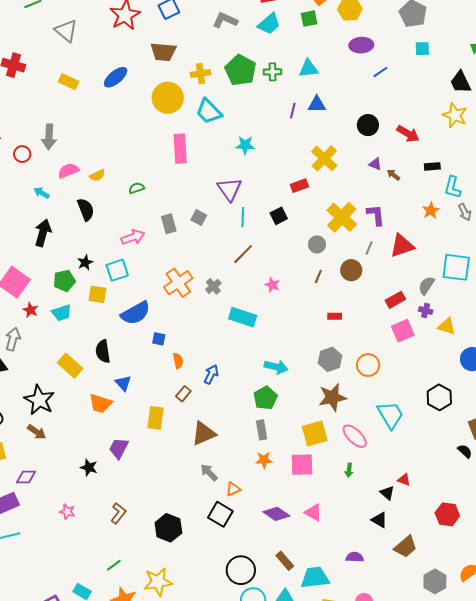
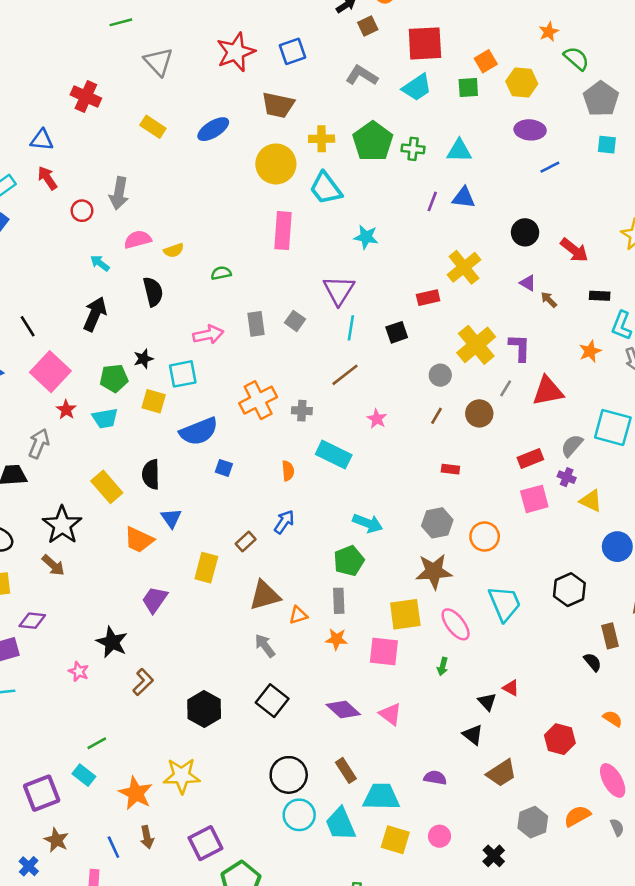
gray cross: (213, 286) -> (302, 411), turned 35
orange semicircle: (178, 361) -> (288, 471), moved
black star: (89, 467) -> (112, 642), moved, size x1.4
orange triangle: (233, 489) -> (298, 615), moved
green line: (114, 565) -> (97, 743), moved

